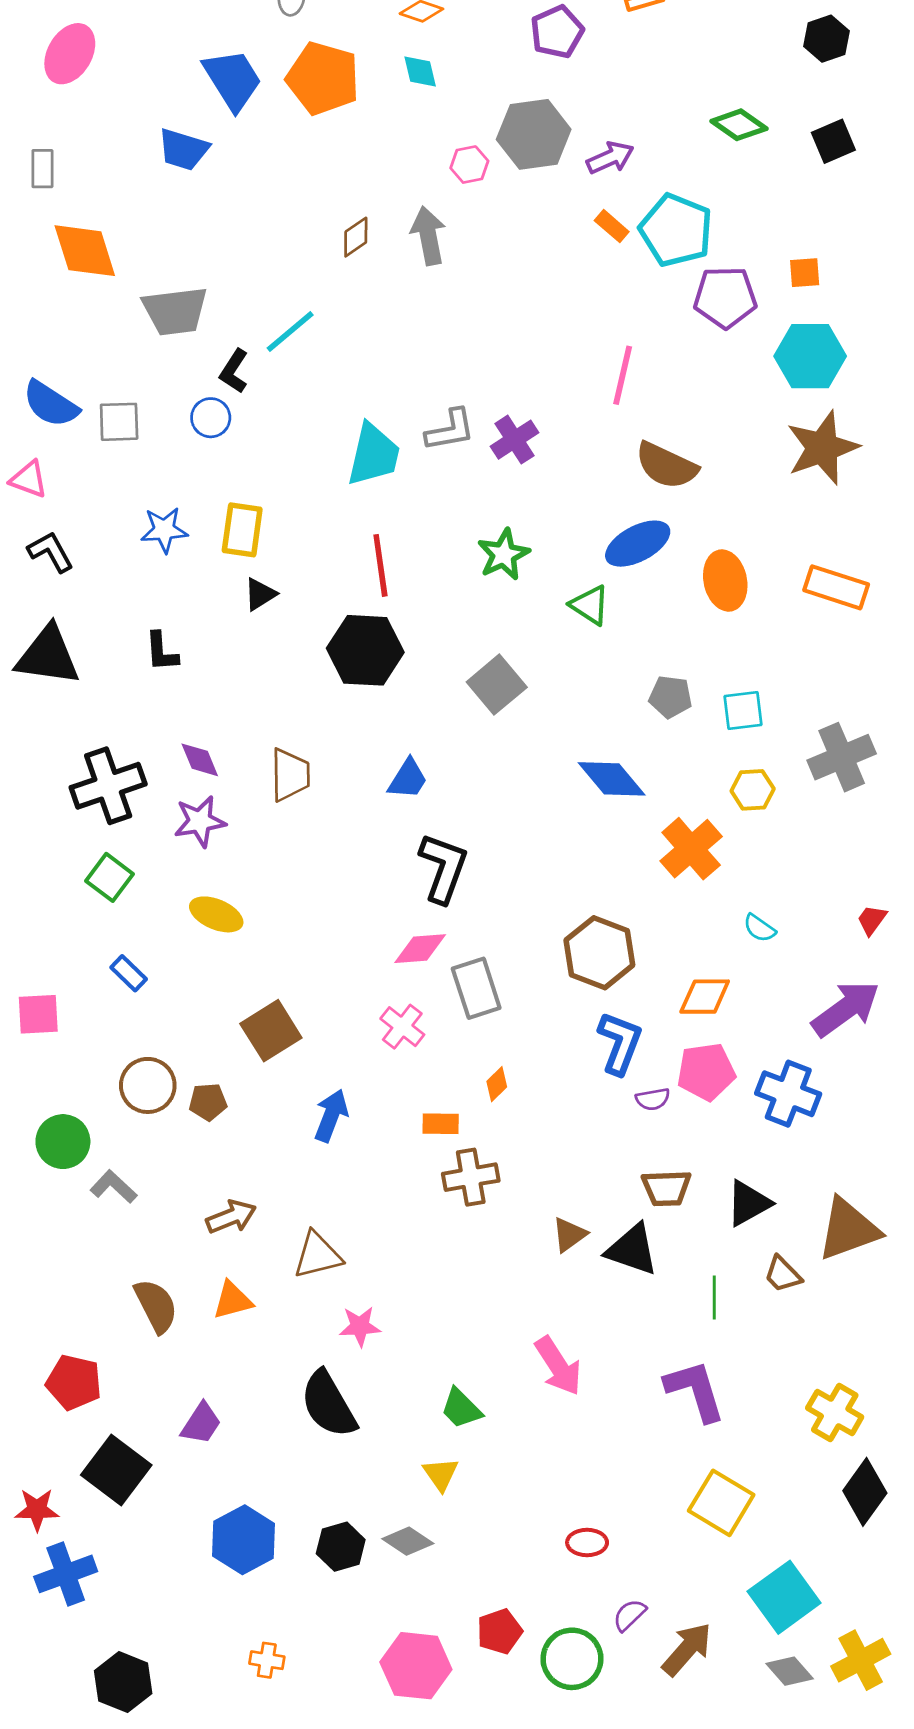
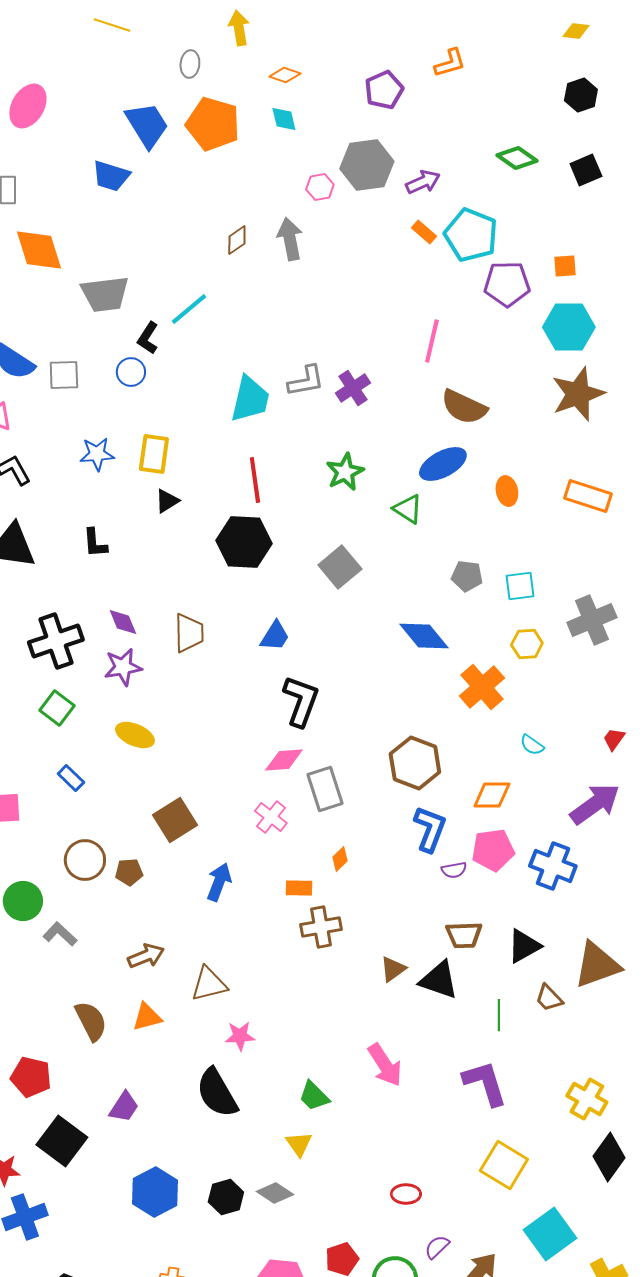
orange ellipse: (725, 581) -> (507, 491), size x0.7

